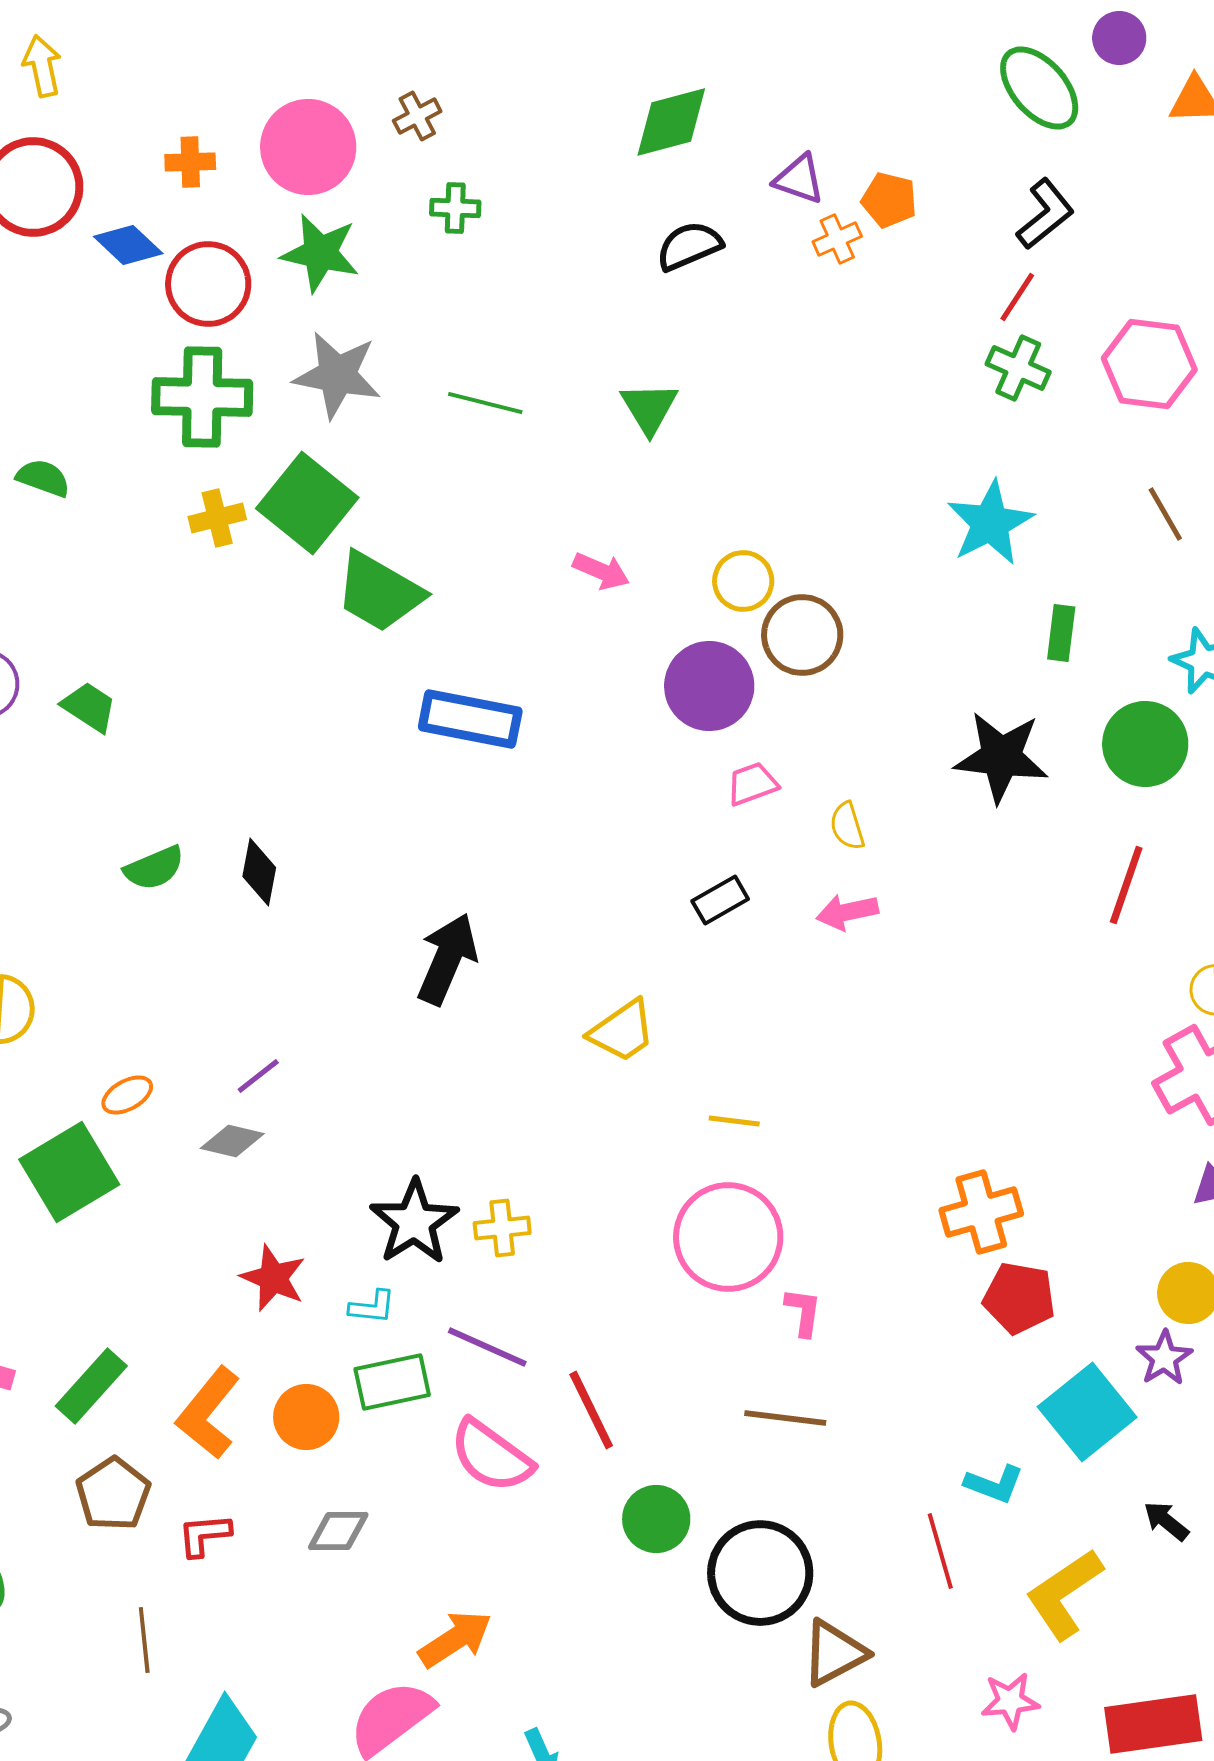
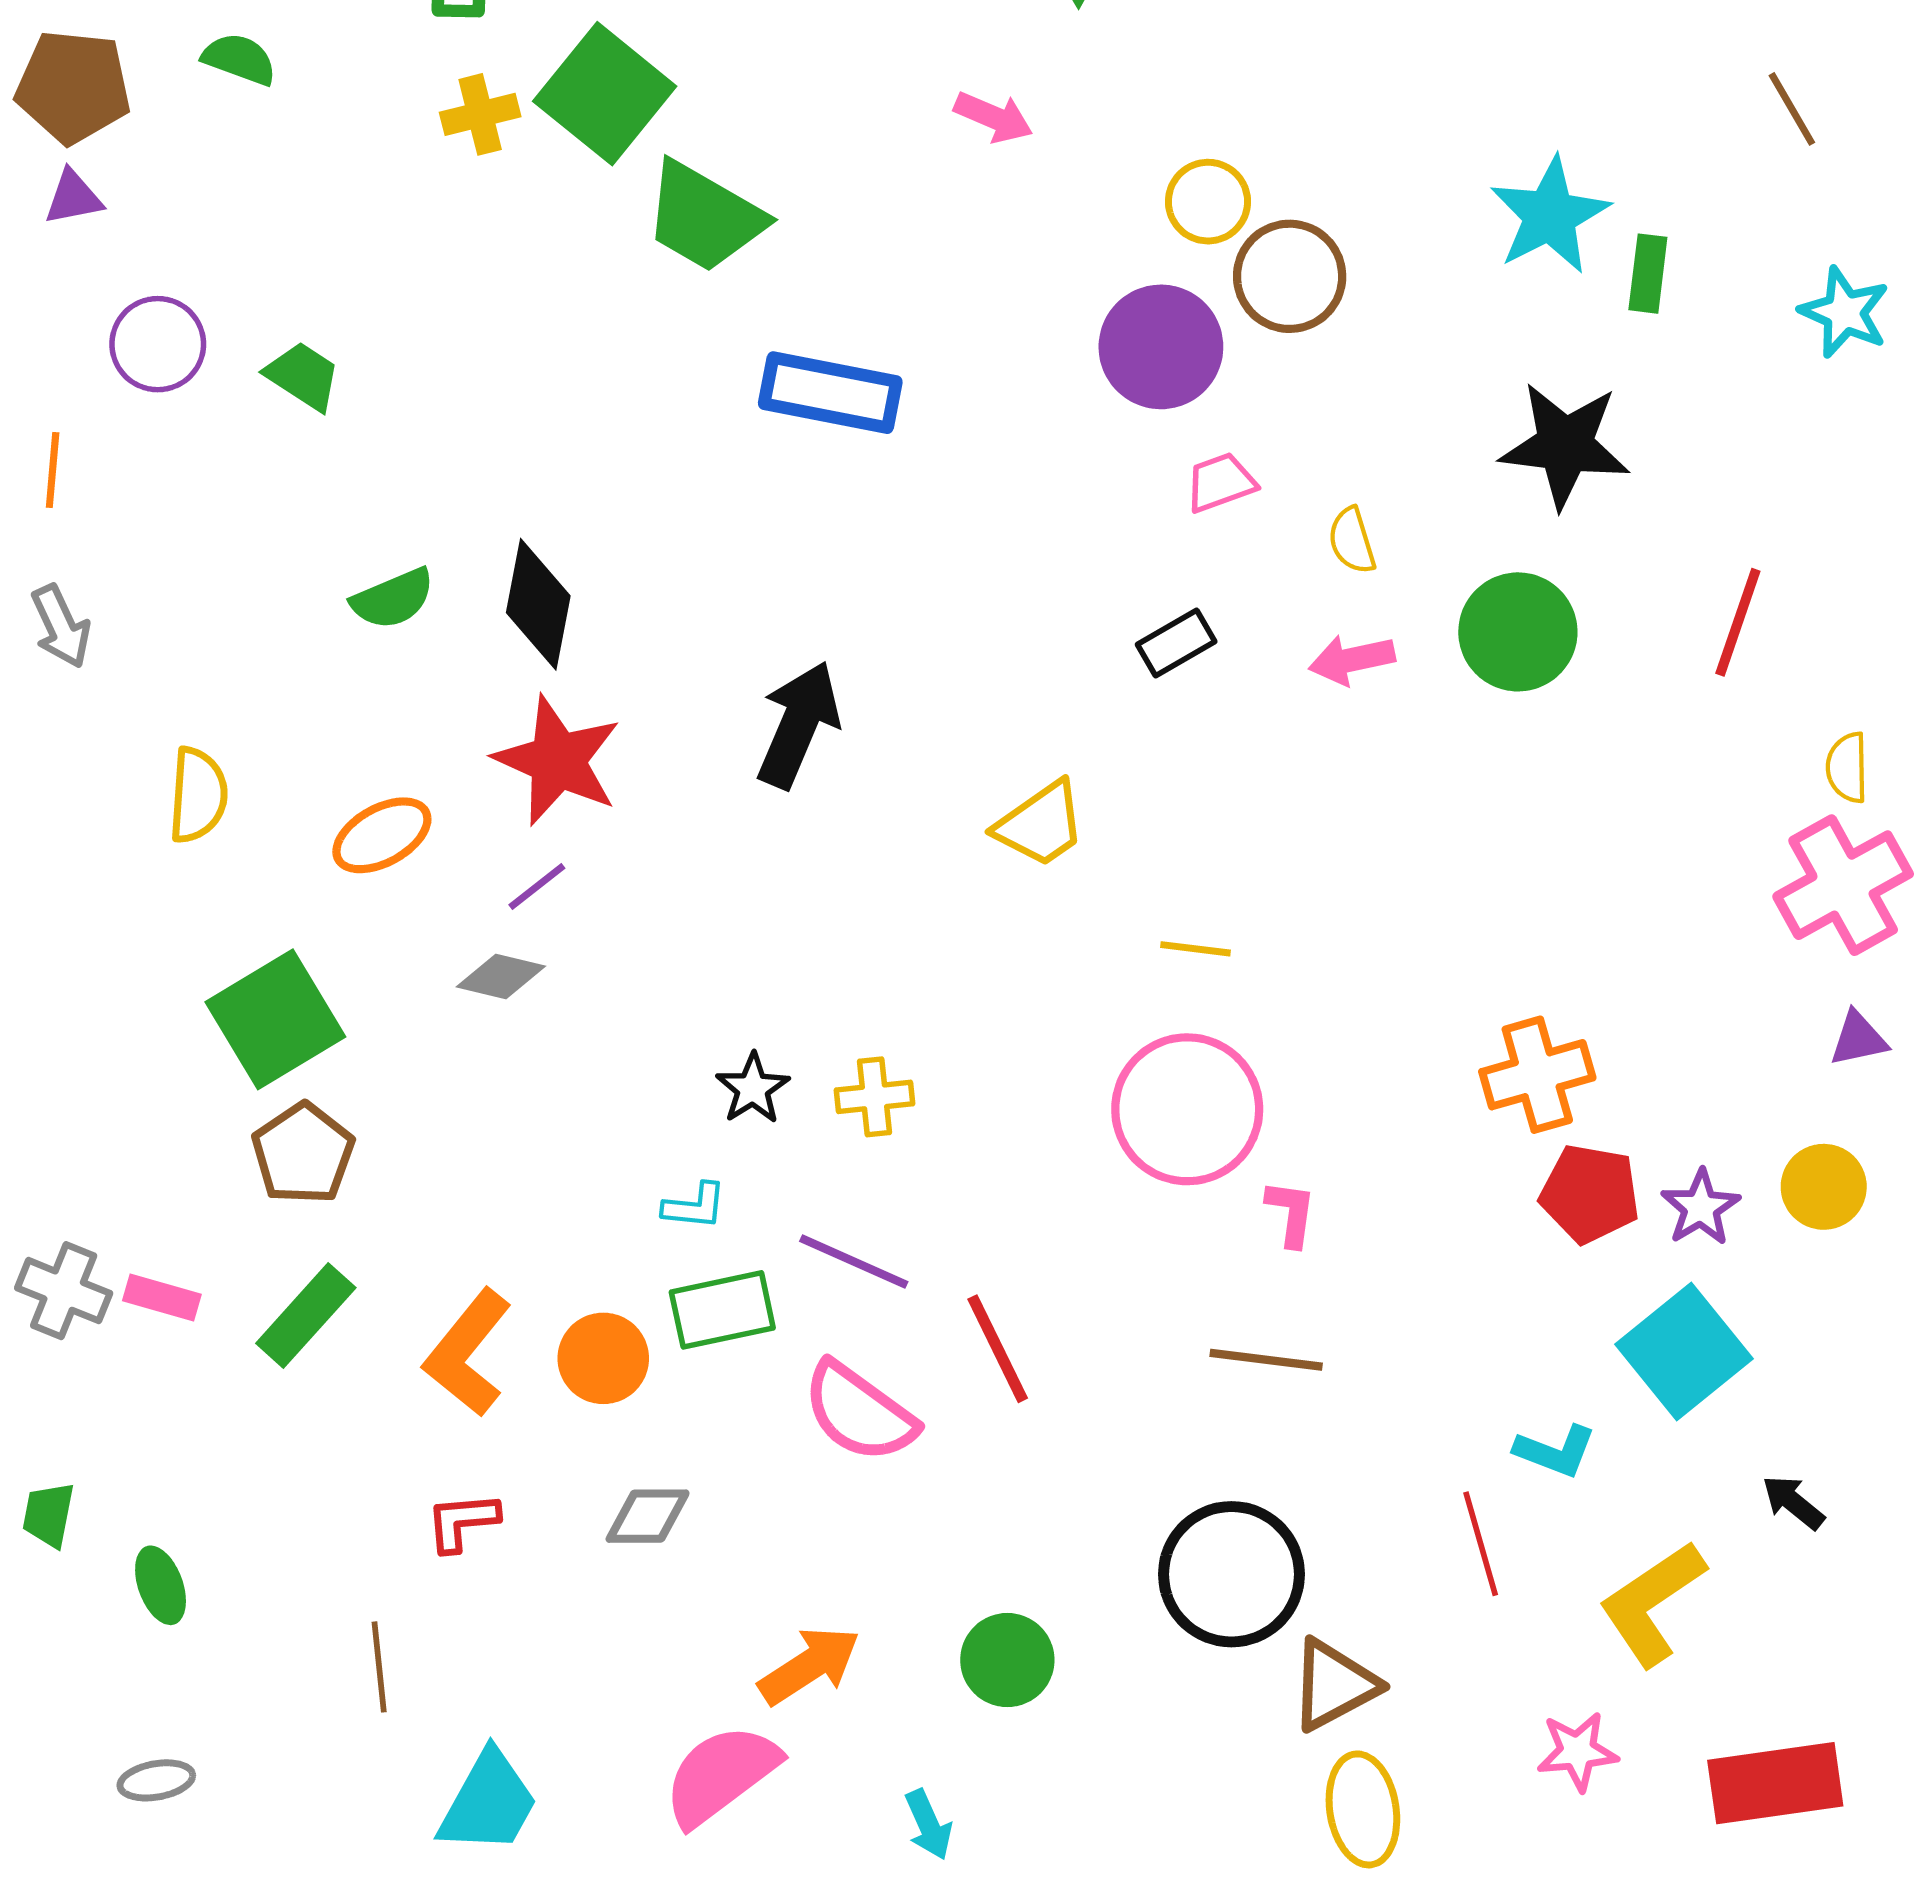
cyan star: (990, 523) -> (1550, 215), moved
pink arrow: (601, 571) -> (993, 117), moved
green circle: (1145, 744) -> (1518, 632), moved
black diamond: (259, 872) -> (538, 604), size x1.4
orange ellipse: (127, 1095) -> (382, 835), moved, size x1.4
black star: (414, 1222) -> (753, 1089), size x0.6
red star: (273, 1278) -> (558, 761), moved, size x1.4
purple star: (1164, 1358) -> (1701, 1208), moved
brown pentagon: (113, 1494) -> (303, 1154), moved
green circle: (656, 1519) -> (1007, 1660), moved

